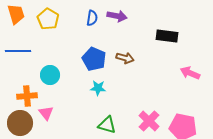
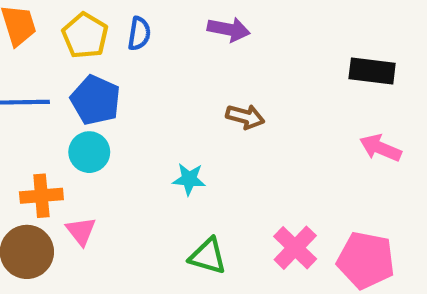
blue semicircle: (92, 18) -> (139, 34), moved
black rectangle: (167, 36) -> (372, 71), moved
blue pentagon: (94, 59) -> (96, 100), moved

